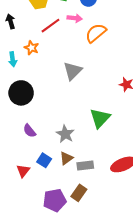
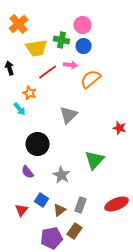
cyan arrow: (13, 59) -> (20, 109), moved, turned -32
black circle: (21, 93) -> (38, 144), moved
brown triangle: (66, 158) -> (60, 210), moved
gray rectangle: (85, 166) -> (81, 205), turned -63

